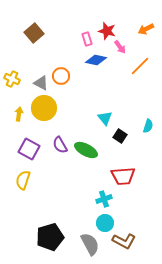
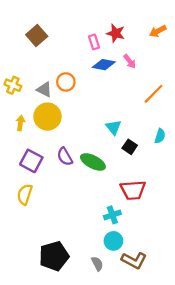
pink arrow: (120, 47) -> (130, 61), moved
orange line: (140, 66) -> (153, 94), moved
gray semicircle: (90, 244) -> (97, 264), size x0.6

